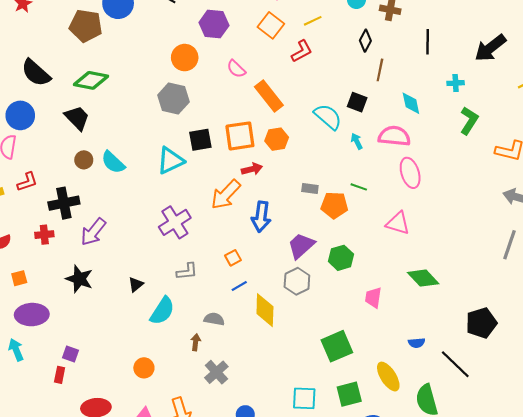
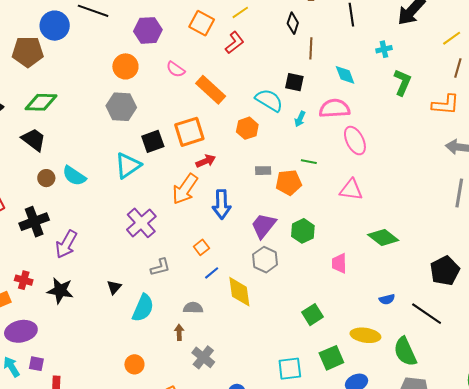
orange hexagon: (277, 139) -> (247, 128), moved
cyan arrow: (357, 141) -> (300, 119), turned -119
red cross: (44, 235) -> (24, 280), moved, turned 30
green square: (337, 346) -> (312, 315), size x0.7
purple square: (71, 354) -> (36, 364), moved
yellow ellipse: (388, 377) -> (365, 335), turned -40

